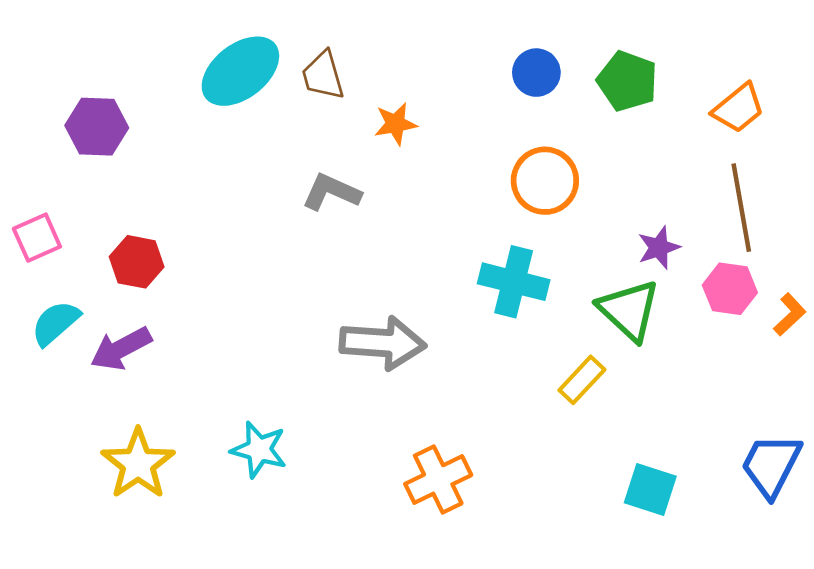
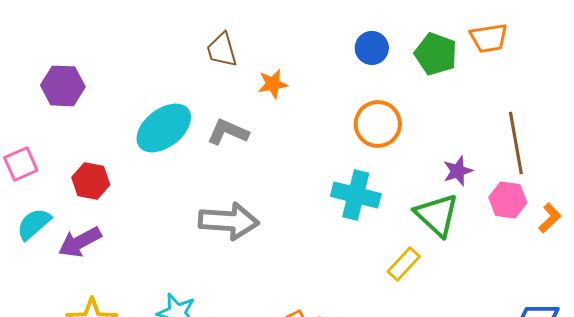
cyan ellipse: (240, 71) -> (164, 128), moved
orange trapezoid: (738, 108) -> (489, 38), moved, turned 30
gray arrow: (383, 343) -> (229, 221), moved

